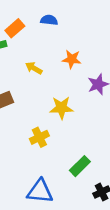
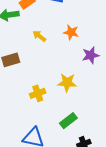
yellow star: (61, 108) -> (67, 83), moved

